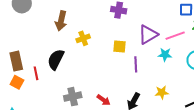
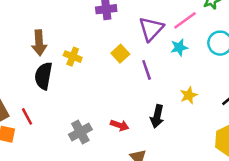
yellow cross: (83, 38) -> (73, 57), turned -32
yellow square: (120, 46) -> (120, 54), turned -32
black semicircle: (56, 59) -> (43, 76), moved

